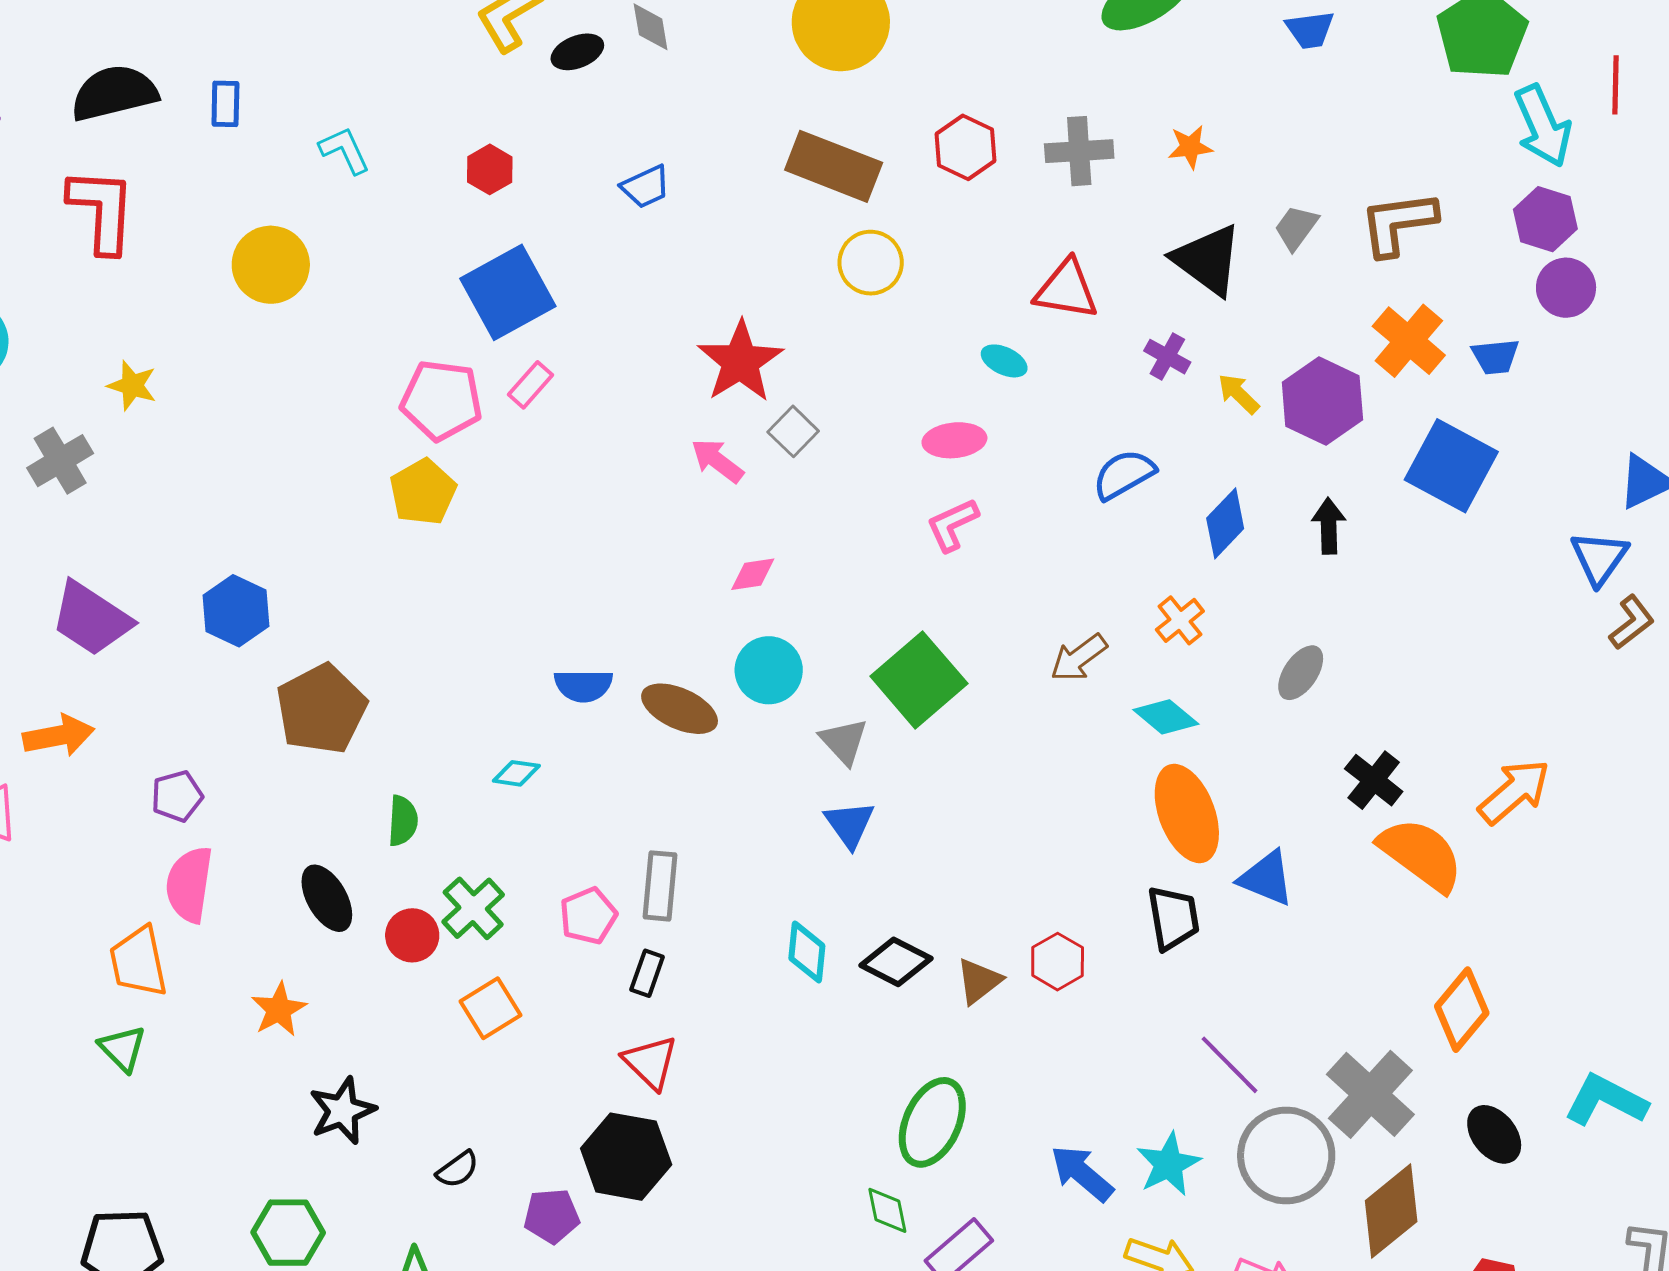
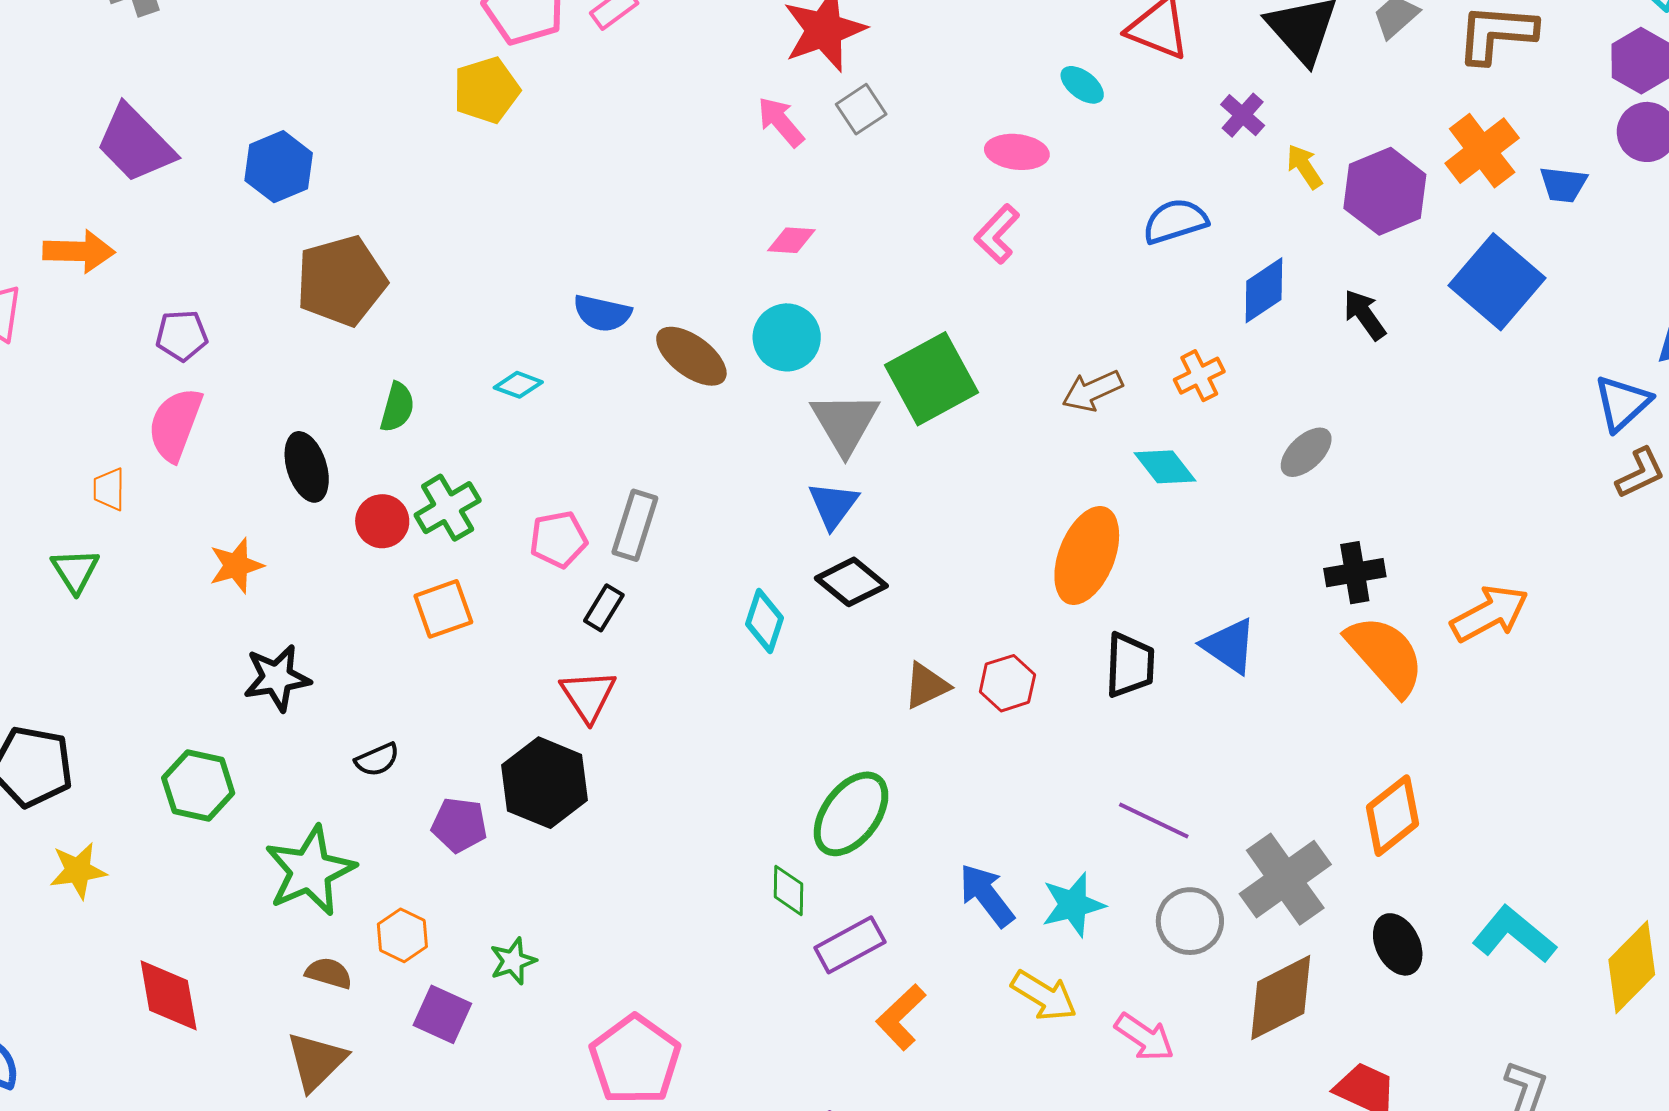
pink L-shape: (952, 525) -> (997, 234), turned -34
black arrow: (1329, 526) -> (1365, 315), turned -46
gray triangle: (844, 741) -> (845, 423), size x1.4
black cross: (1374, 780) -> (1355, 573), turned 30
orange ellipse: (1187, 813) -> (1087, 555), moved, turned 30
orange trapezoid: (138, 962) -> (109, 489), size x0.6
black diamond: (896, 962) -> (851, 582), moved
purple line: (1230, 1065) -> (1154, 821), turned -32
gray circle: (1286, 1155) -> (1190, 921), size x0.7

